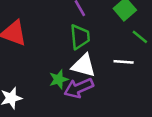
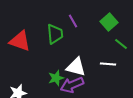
green trapezoid: (80, 37) -> (55, 34), moved

